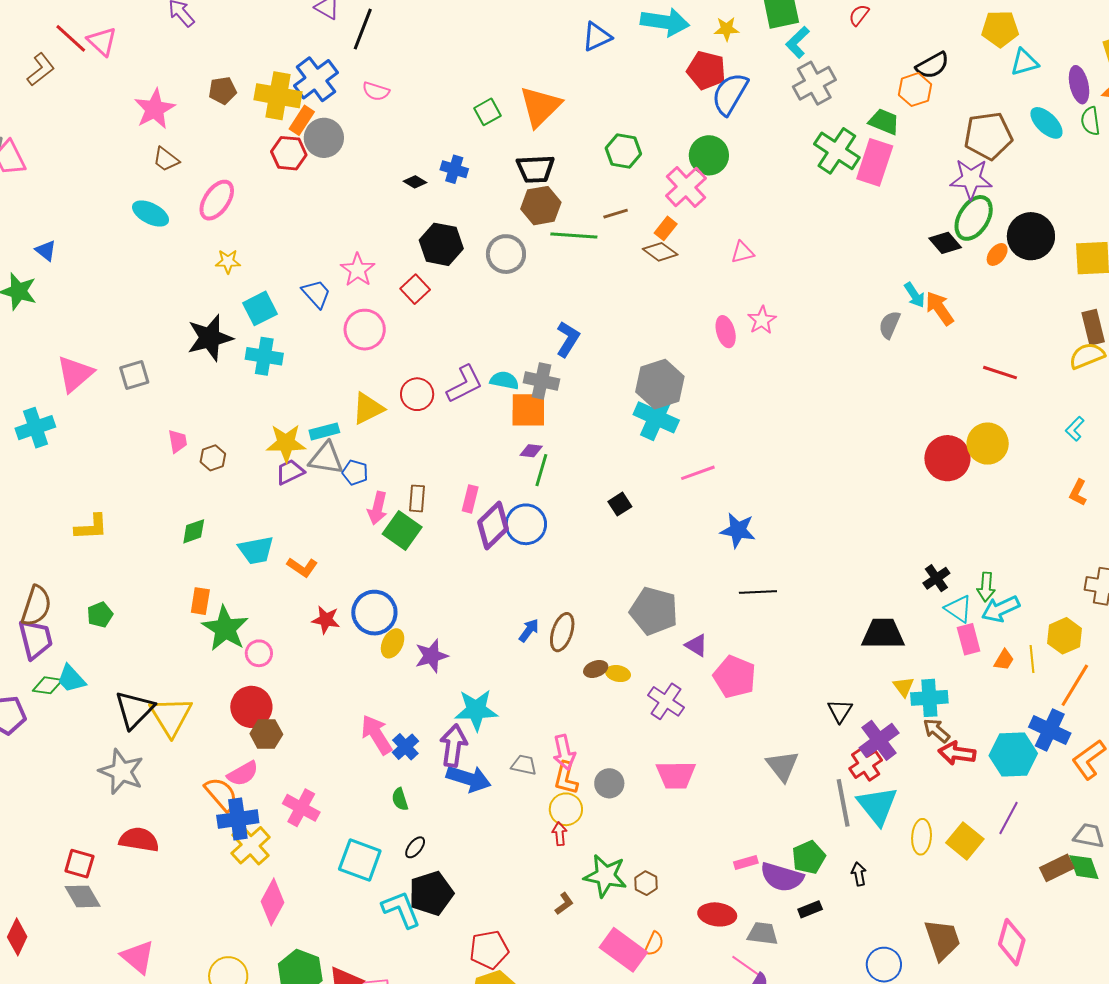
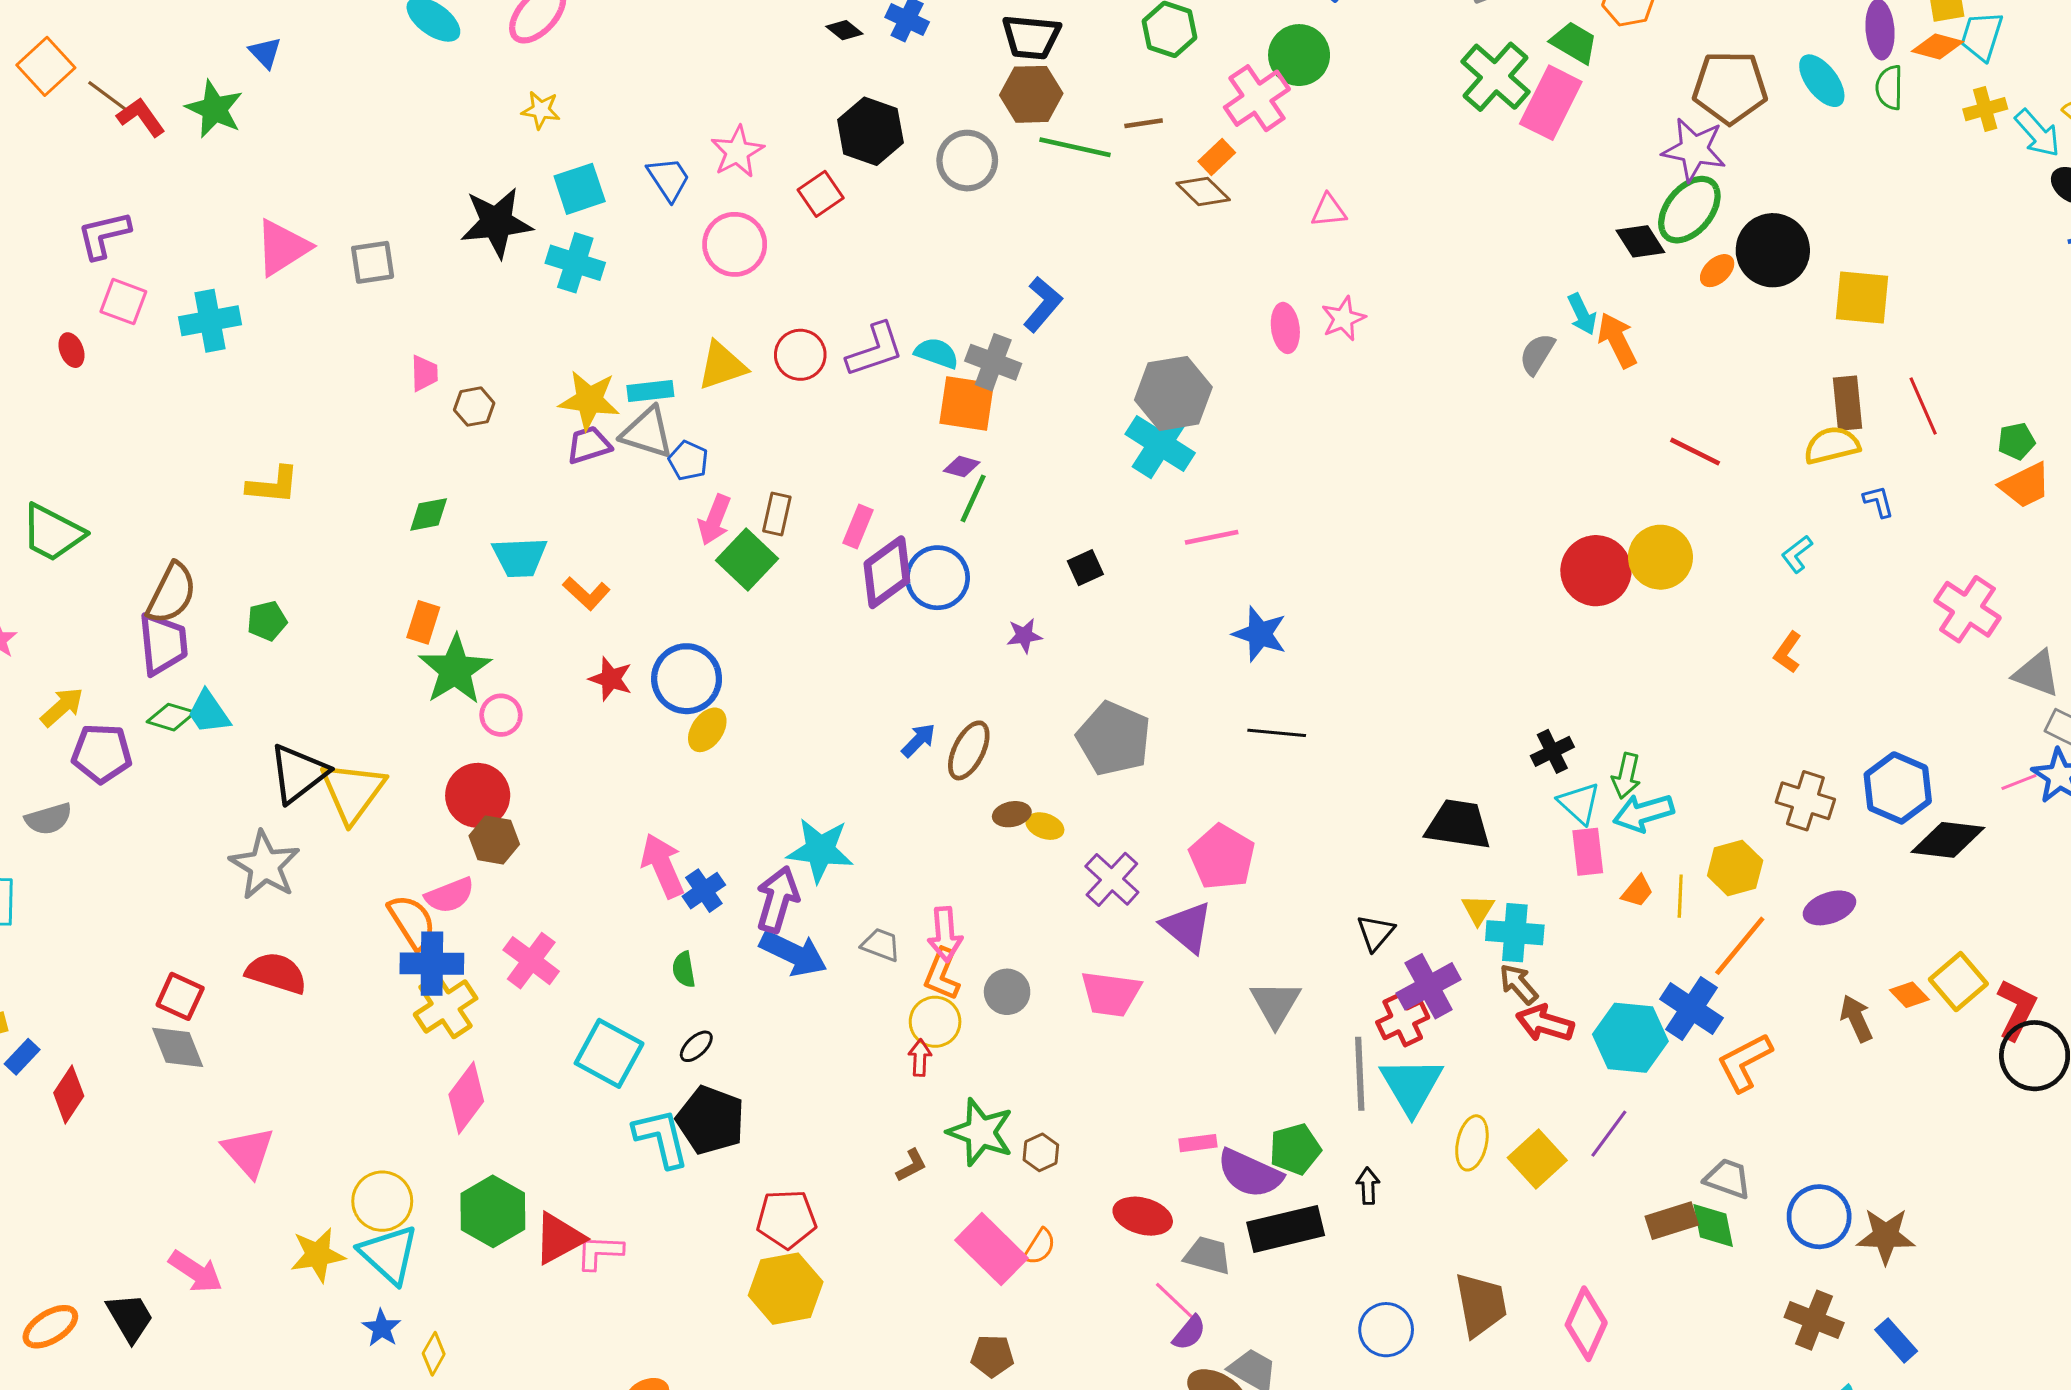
purple triangle: (696, 645) -> (1187, 927), moved, size x1.5
purple star: (431, 656) -> (1024, 636), moved, size x0.7
black pentagon: (431, 893) -> (711, 1120), turned 30
black rectangle: (810, 909) -> (1286, 1229), size x2.0

